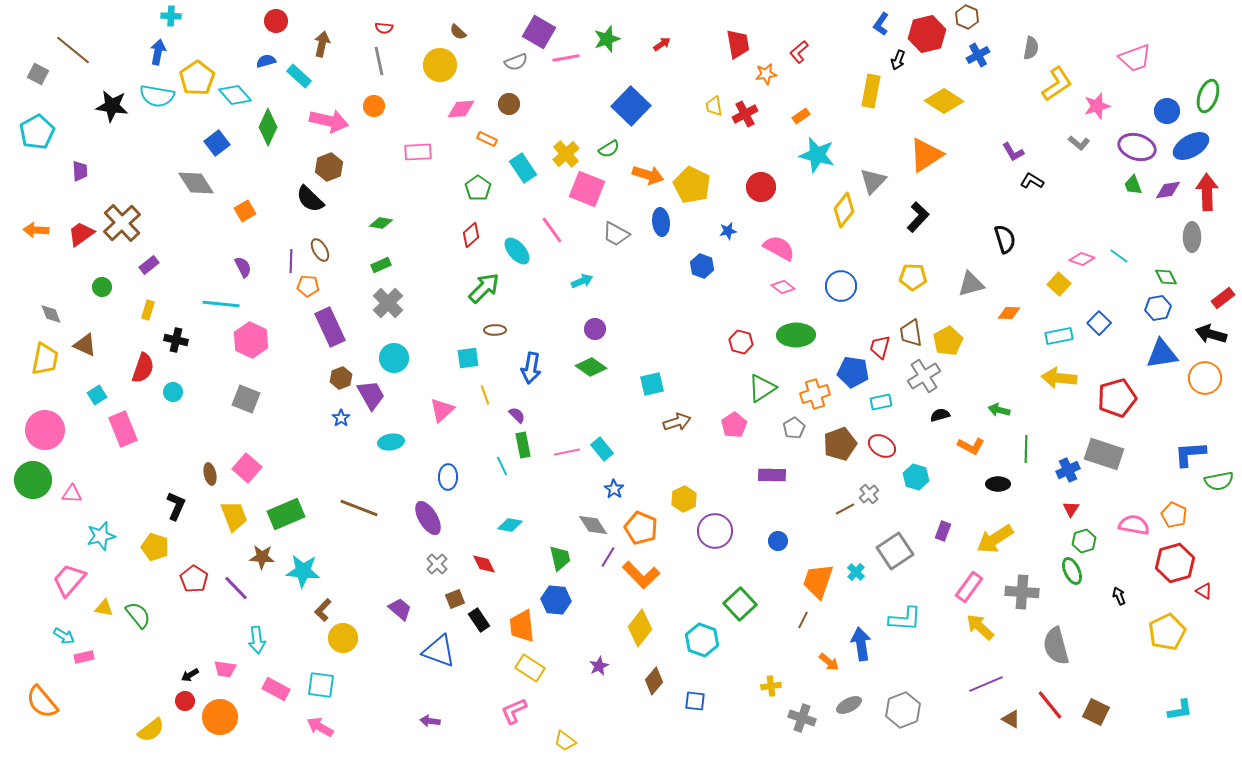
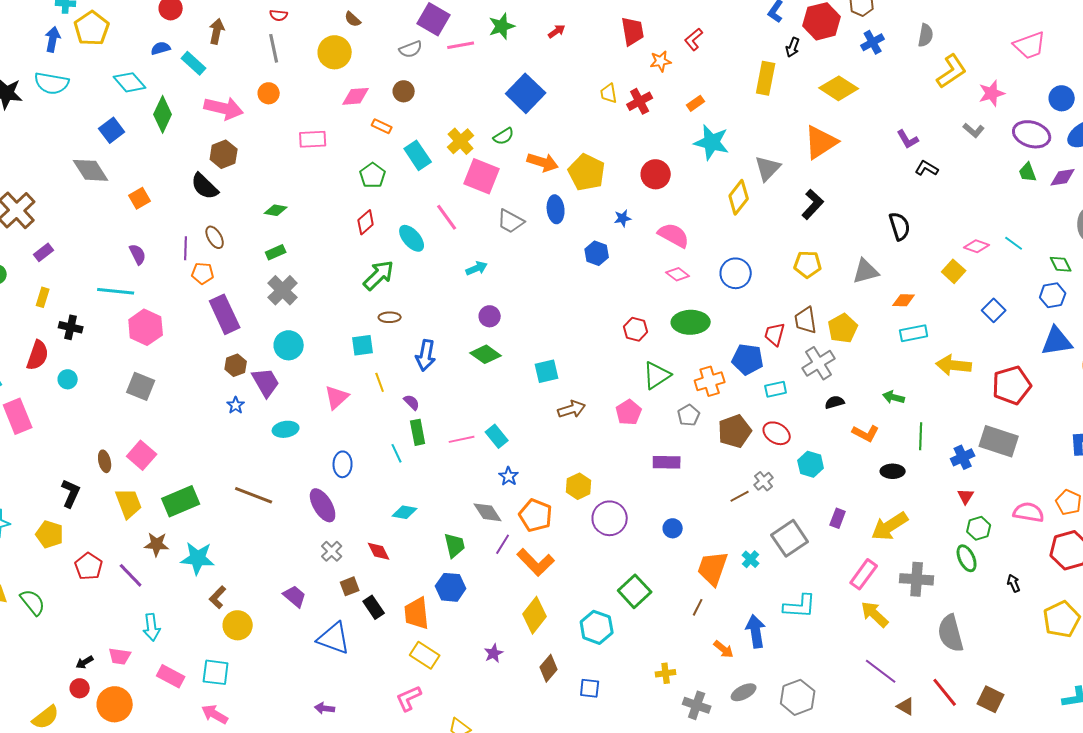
yellow pentagon: (197, 78) -> (92, 28), moved
cyan rectangle: (1059, 336) -> (914, 333), moved
purple line: (986, 684) -> (881, 671), turned 60

